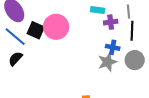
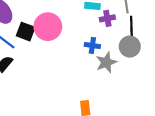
blue cross: (113, 47) -> (92, 45), moved
gray circle: (135, 60) -> (130, 47), moved

